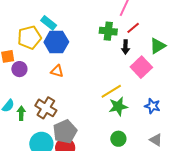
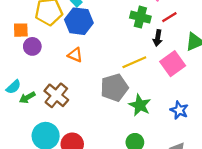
yellow line: (111, 91) -> (134, 62), moved
green star: (118, 106) -> (140, 105), turned 30
green arrow: (21, 113) -> (27, 97), turned -128
gray pentagon: (65, 132) -> (114, 88), moved

